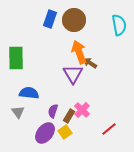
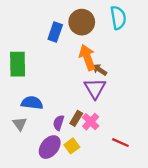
blue rectangle: (50, 19) -> (55, 32), moved
cyan semicircle: (119, 25) -> (118, 18), moved
purple triangle: (73, 74) -> (95, 88), moved
brown rectangle: (69, 116) -> (76, 118), moved
red line: (109, 129) -> (120, 143), turned 63

